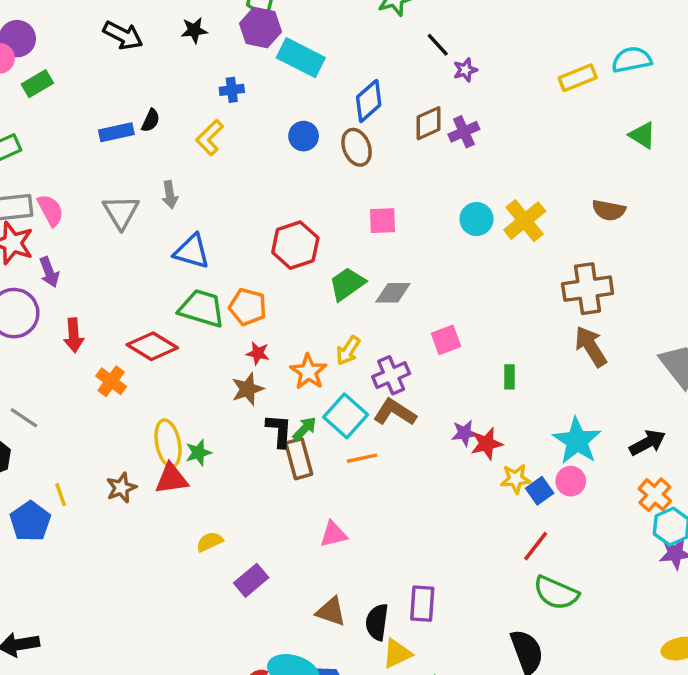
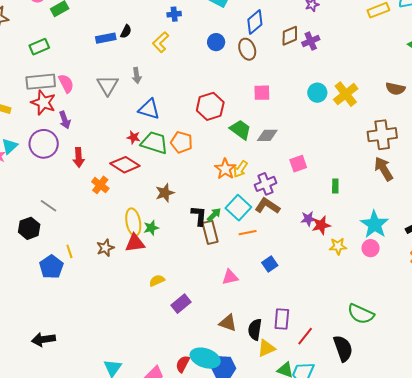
green trapezoid: (347, 284) -> (240, 130), turned 70
red star: (258, 353) -> (133, 137), moved
orange star: (308, 372) -> (225, 169), moved
brown star: (248, 389) -> (165, 193), moved
blue square: (540, 491) -> (270, 264), moved
red line: (536, 546) -> (305, 336), moved

